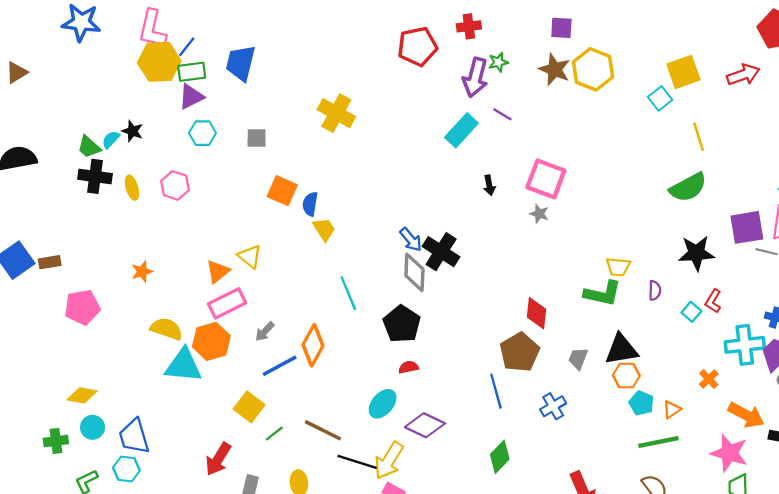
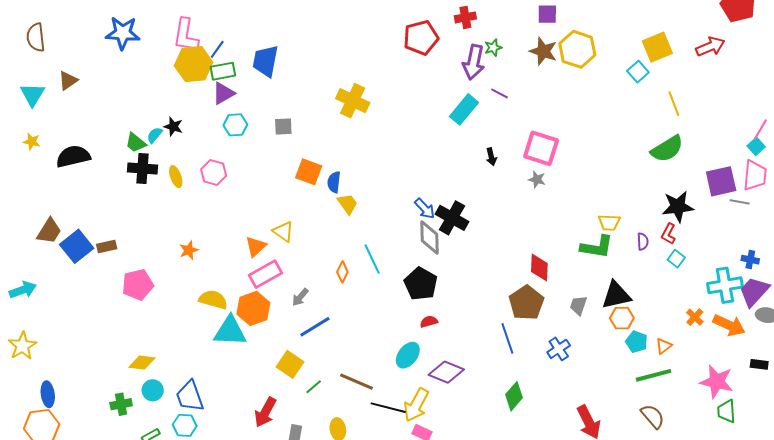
red L-shape: (713, 301) -> (669, 234), moved
orange diamond: (313, 345) -> (342, 272), moved, size x0.6
orange arrow: (746, 415) -> (729, 325), moved

